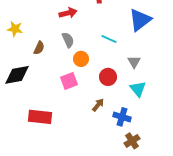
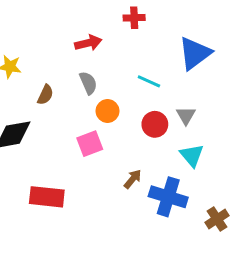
red circle: (108, 77) -> (155, 124), moved
blue cross: (122, 117) -> (168, 197), size x1.4
brown cross: (132, 141) -> (217, 219), moved

